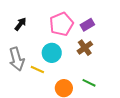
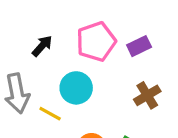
black arrow: (20, 24) -> (42, 46), moved
brown cross: (85, 48) -> (147, 95), moved

